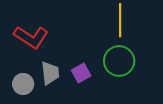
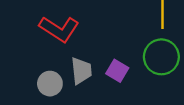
purple square: (81, 73) -> (117, 71), turned -30

